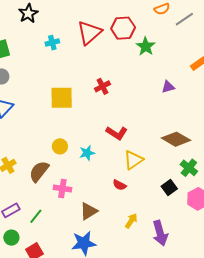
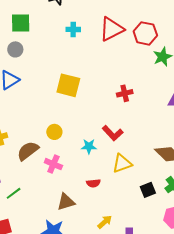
red cross: (102, 86) -> (125, 93), moved
cyan star: (87, 153) -> (89, 146), moved
red semicircle: (119, 185) -> (93, 183), moved, turned -48
pink cross: (62, 188) -> (53, 164), moved
black square: (169, 188) -> (148, 190), moved

